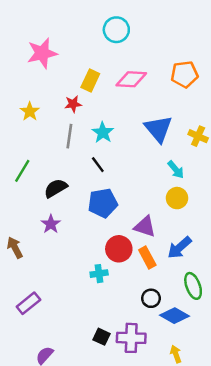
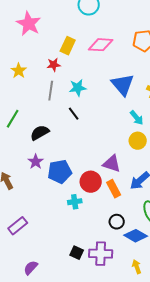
pink star: (42, 53) -> (29, 24), turned -30
cyan star: (103, 132) -> (78, 88), turned 30
blue pentagon: (103, 203) -> (60, 172), moved

